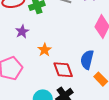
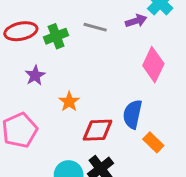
red diamond: (63, 70) -> (98, 130), turned -70

